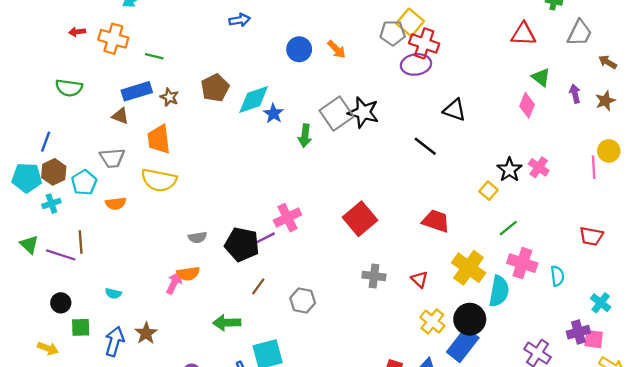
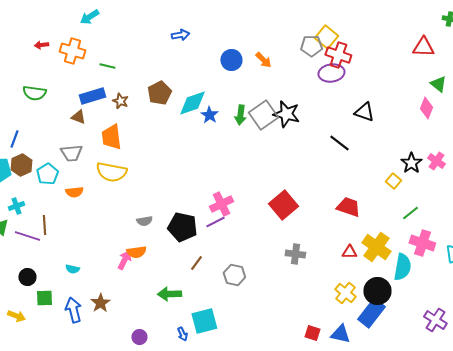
green arrow: (305, 136) -> (240, 115), moved
cyan cross: (51, 204) -> (16, 206), moved
purple line: (264, 239) -> (215, 222), moved
red triangle: (419, 279) -> (349, 252), moved, turned -42
blue arrow: (115, 341) -> (73, 310), turned -30

